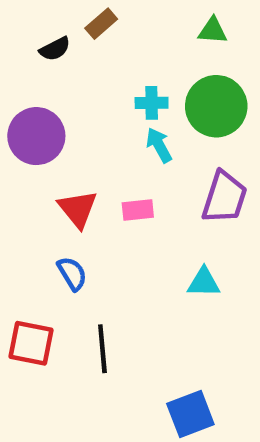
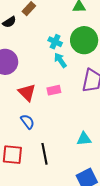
cyan cross: (152, 103) -> (55, 42), turned 32
cyan triangle: (204, 282) -> (84, 139), moved

